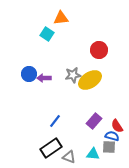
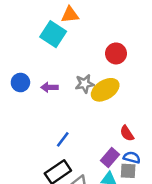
cyan square: (47, 34) -> (53, 34), size x1.5
blue circle: (29, 74) -> (20, 83), moved
purple rectangle: (94, 121) -> (110, 158), moved
red semicircle: (117, 126) -> (127, 133), moved

